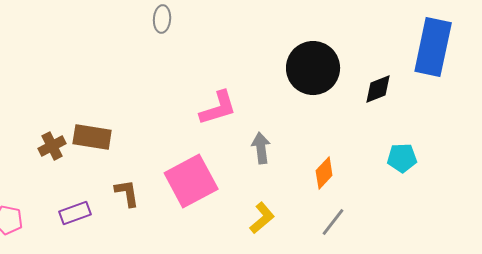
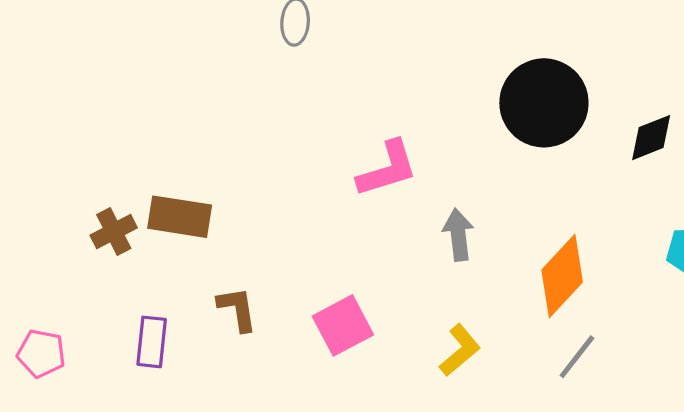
orange diamond: (324, 173) -> (562, 276), size x1.5
pink square: (191, 181) -> (343, 325), moved, size x0.7
purple rectangle: (75, 213) -> (152, 342), turned -64

